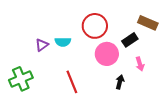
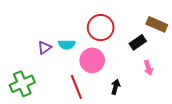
pink circle: (107, 54) -> (92, 60), moved
black arrow: (120, 82) -> (115, 87), moved

